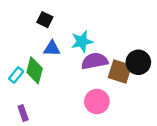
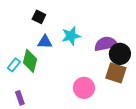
purple semicircle: (95, 61) -> (106, 44), moved
brown square: (120, 71) -> (116, 73), moved

